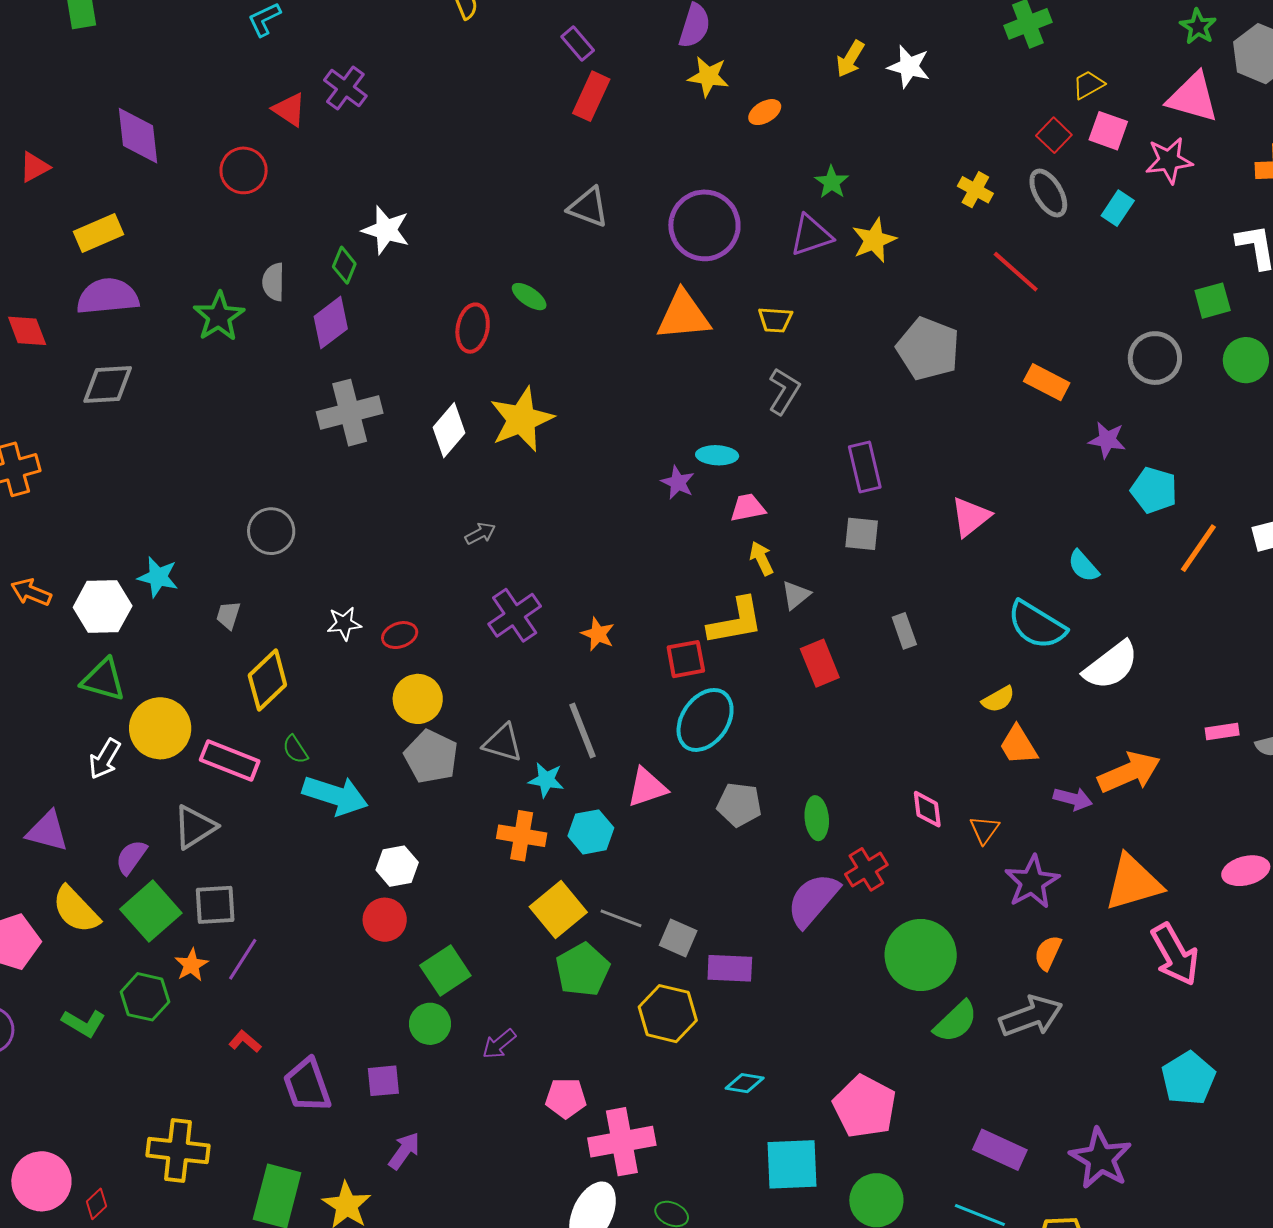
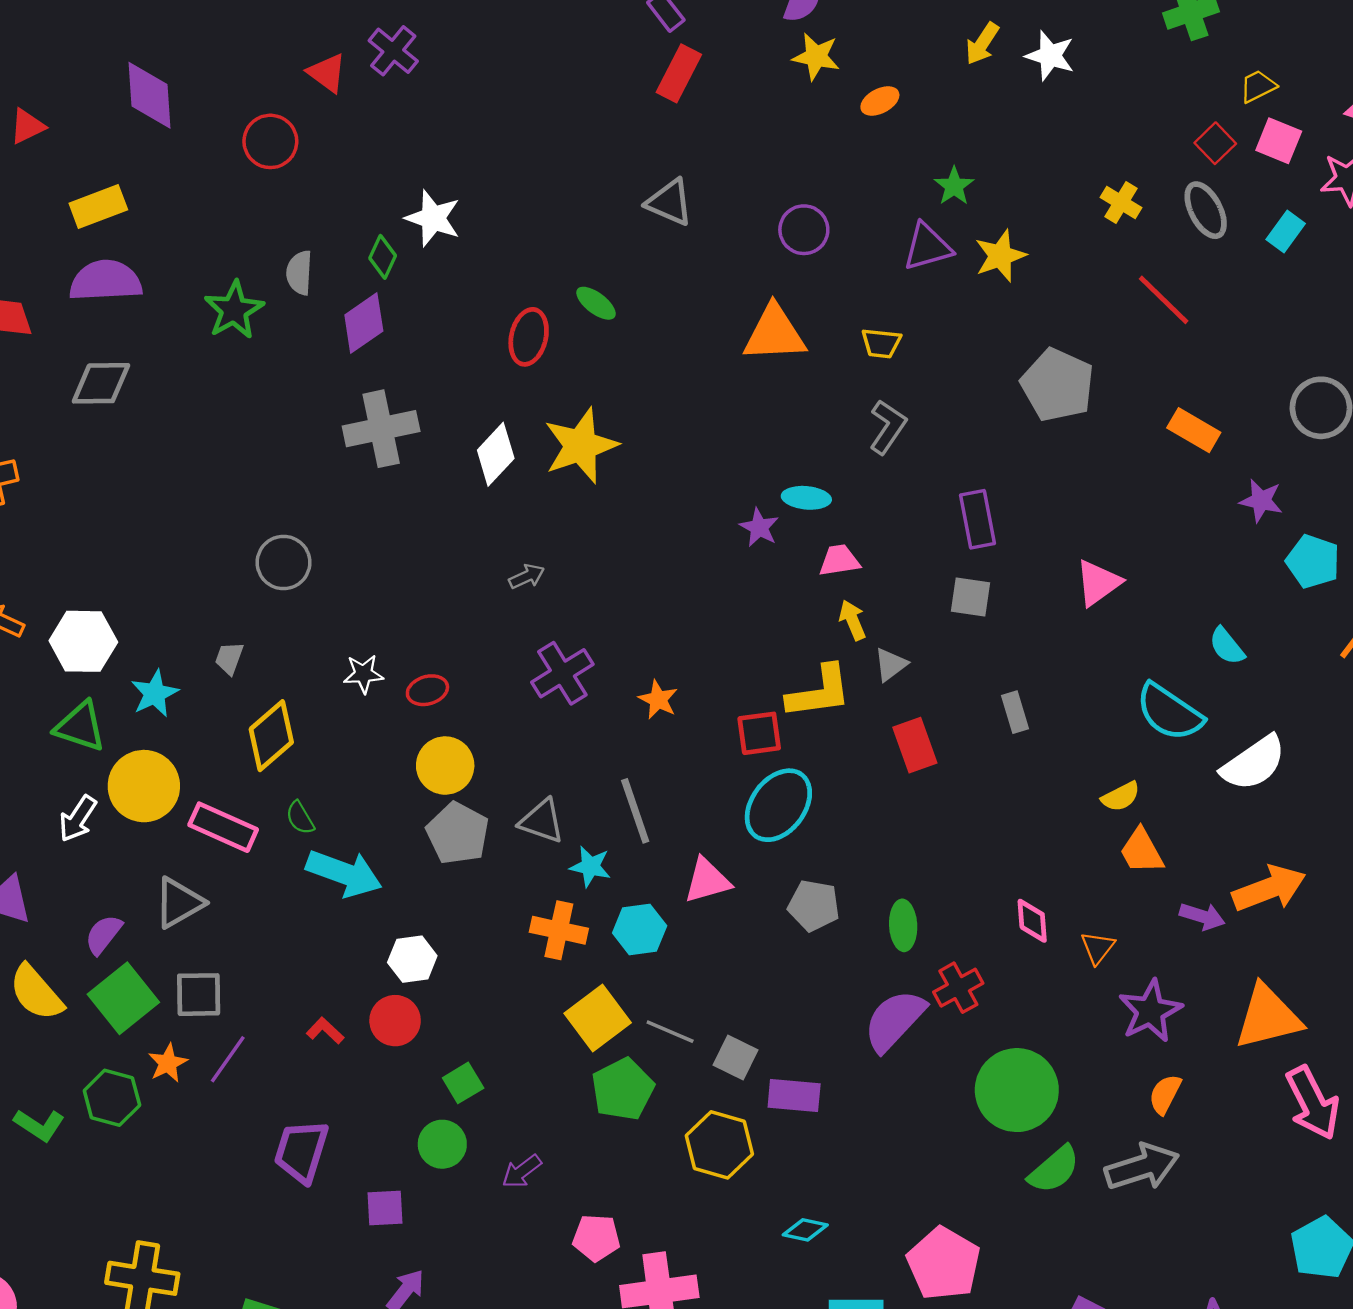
purple circle: (704, 225) -> (804, 230), size x0.6
cyan star: (158, 577) -> (155, 693), moved, turned 30
green square: (445, 970) -> (463, 1083), size x0.7
red L-shape: (245, 1041) -> (325, 1031), moved
purple trapezoid: (307, 1085) -> (301, 1151), moved, turned 34

